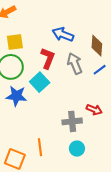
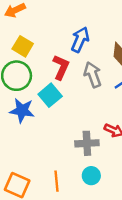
blue arrow: (63, 34) -> (80, 40), turned 90
yellow square: (15, 42) -> (23, 46), turned 36
orange line: (40, 147) -> (57, 181), moved

